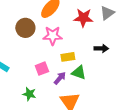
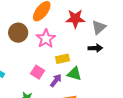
gray triangle: (107, 13) -> (99, 27), moved
pink star: (53, 36) -> (46, 39), turned -30
pink square: (42, 69) -> (37, 72), turned -32

